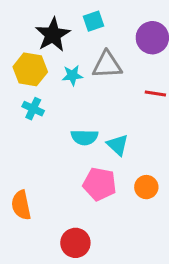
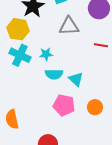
cyan star: (72, 75) -> (46, 54), moved
cyan cross: (33, 109) -> (20, 55), size x1.5

